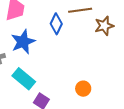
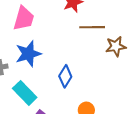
blue diamond: (56, 24) -> (65, 76), moved

